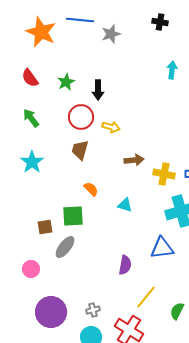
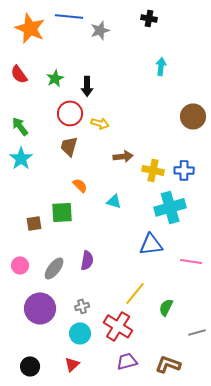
green arrow: (31, 118) -> (20, 126), moved
gray ellipse: (65, 247) -> (54, 268), moved
purple semicircle: (125, 265) -> (87, 260), moved

